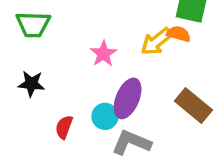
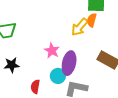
orange semicircle: (179, 34) -> (92, 20), turned -80
pink star: (103, 54) -> (52, 51), moved

